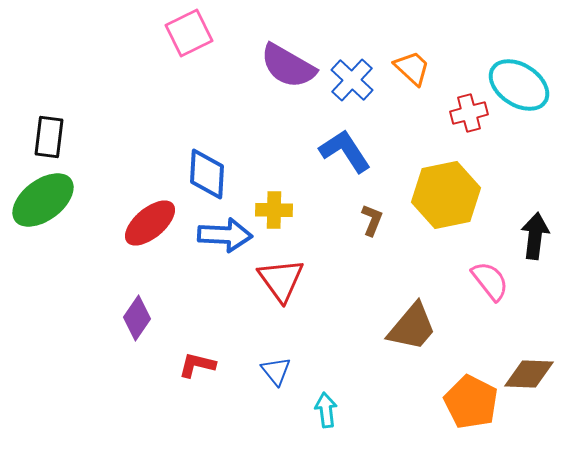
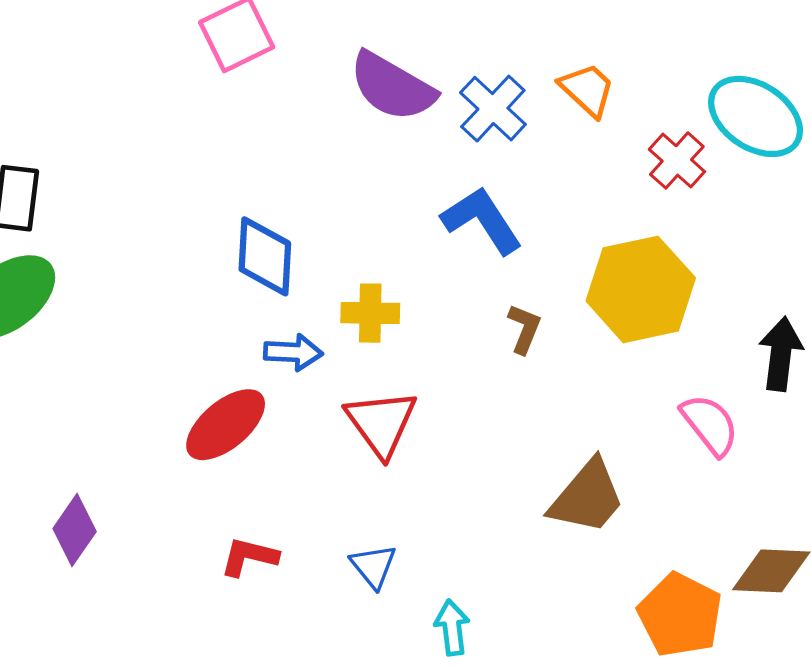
red cross: (469, 113) -> (677, 160), turned -33
red ellipse: (150, 223) -> (226, 425), moved
blue arrow: (225, 235) -> (293, 352), size x0.7
purple diamond: (137, 318) -> (75, 530), moved

